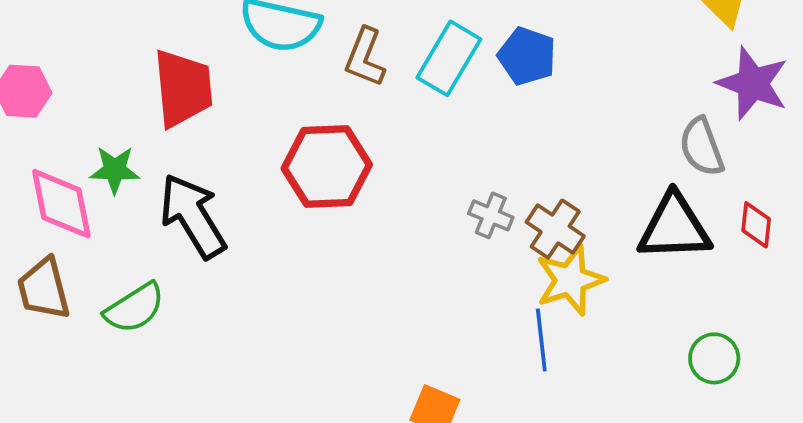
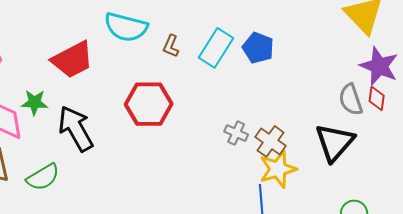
brown L-shape: (365, 57) -> (171, 46), size x0.7
red trapezoid: (183, 88) -> (72, 60), turned 66
red diamond: (756, 225) -> (377, 98), moved
black triangle: (674, 227) -> (335, 142), turned -48

